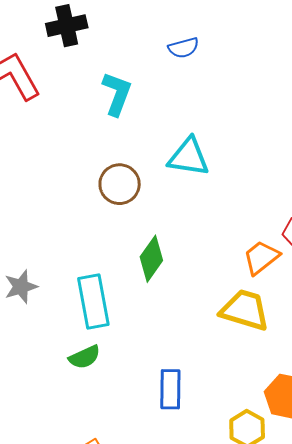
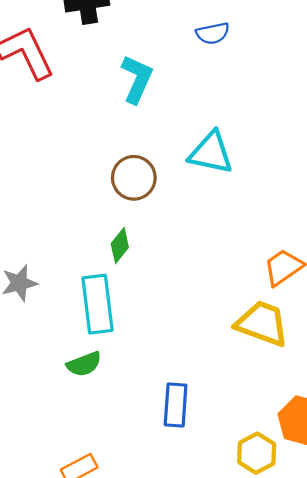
green diamond: (151, 259) -> (120, 246), moved, size x0.7

